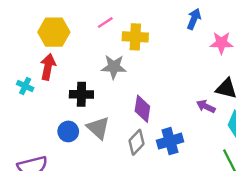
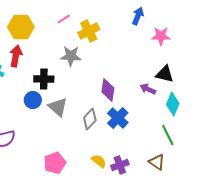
yellow cross: (135, 37) -> (89, 31), turned -30
purple diamond: (142, 109) -> (108, 90), moved
blue circle: (68, 131) -> (33, 100), moved
blue cross: (170, 141) -> (118, 118), turned -30

